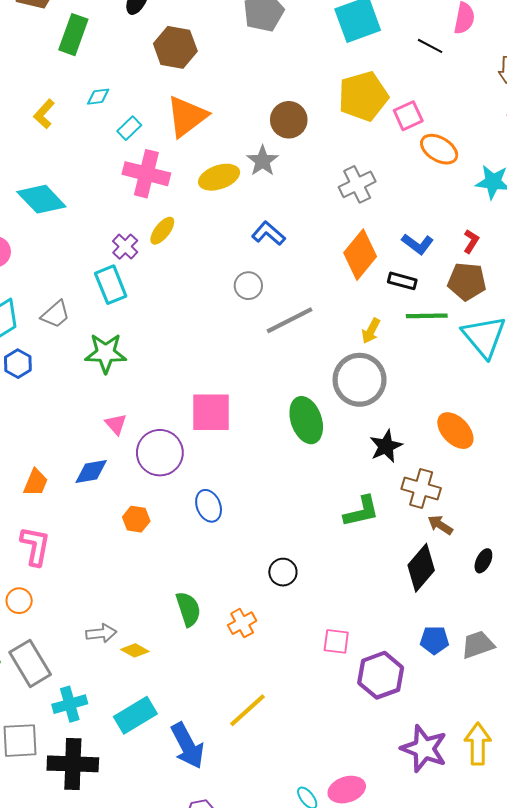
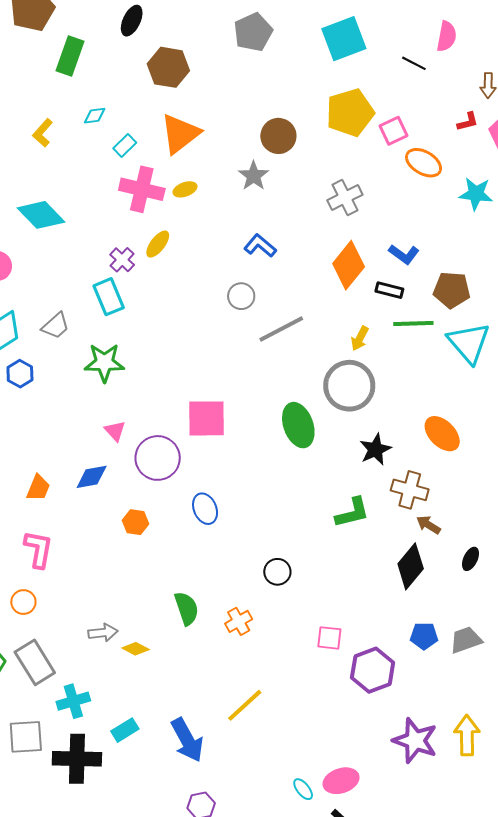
yellow ellipse: (219, 177) -> (185, 189), moved, size x0.6
red L-shape: (471, 241) -> (468, 122), moved, turned 45
cyan rectangle: (135, 715) -> (125, 730), moved, size x0.7

